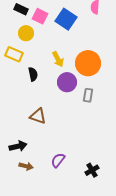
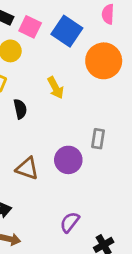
orange circle: (88, 63) -> (104, 61), moved
purple circle: (67, 82) -> (68, 160), moved
purple semicircle: (58, 160) -> (70, 222), moved

